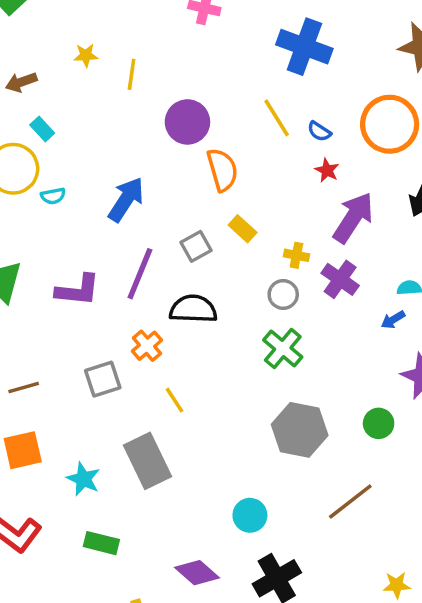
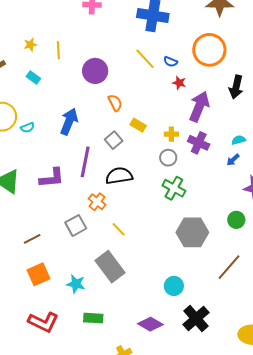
cyan rectangle: (42, 129) -> (33, 78), moved
orange semicircle: (222, 170) -> (115, 103), moved, size x0.7

